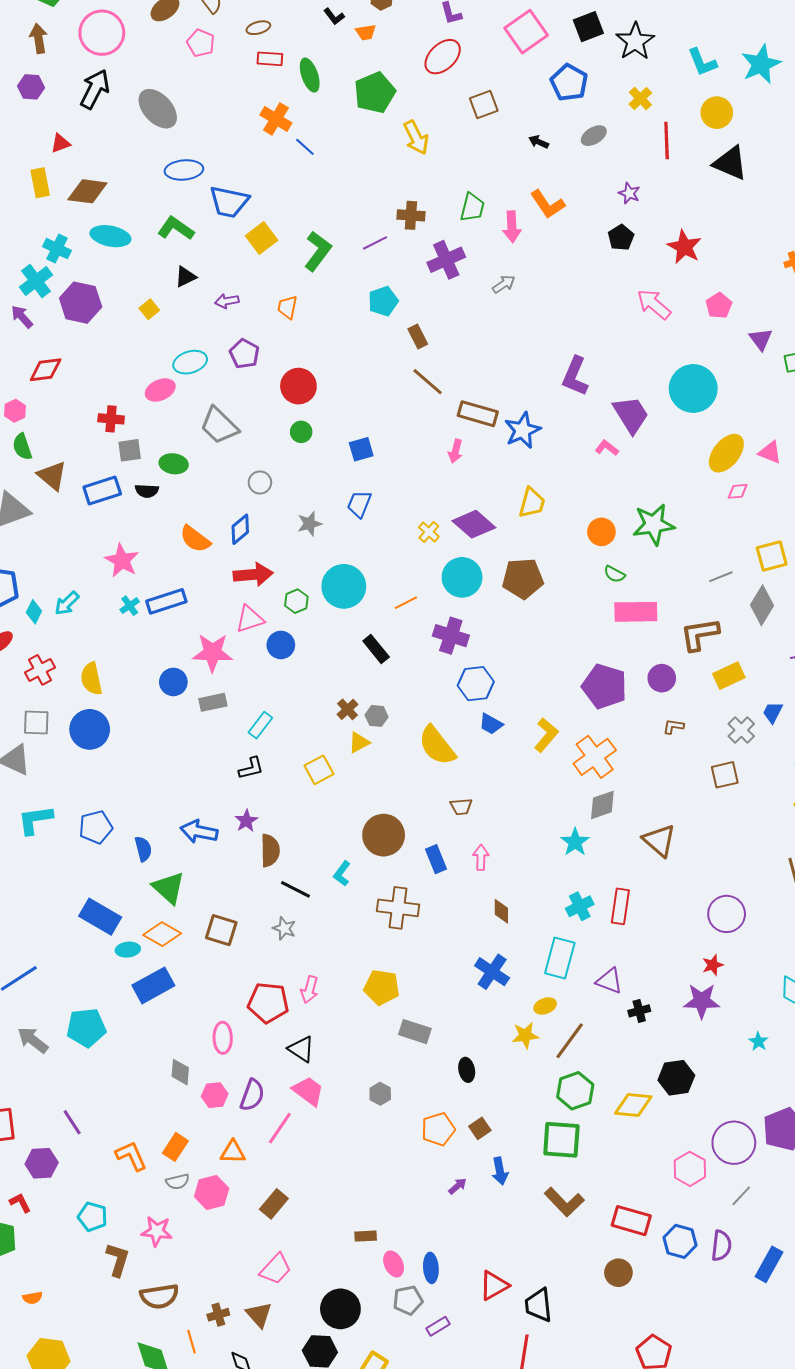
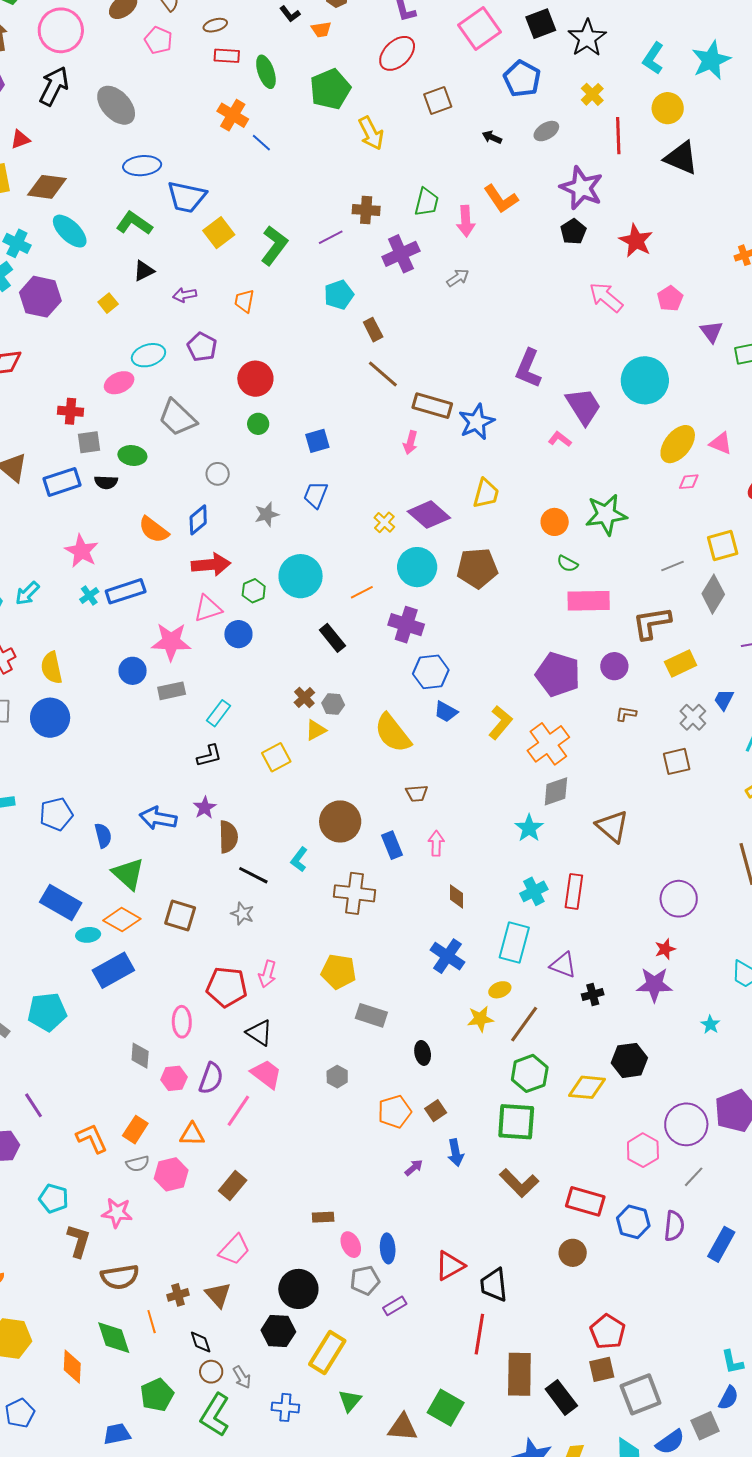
cyan L-shape: (702, 62) -> (653, 58), turned 56
purple star: (629, 193) -> (582, 188), size x2.0
cyan ellipse: (110, 236) -> (70, 231), turned 33

